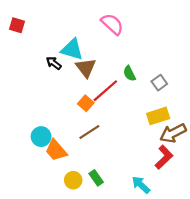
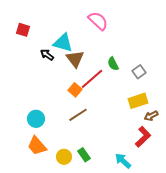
red square: (17, 25) -> (23, 30), moved
brown arrow: (173, 133) -> (151, 116), size x0.6
orange trapezoid: (56, 150) -> (37, 146), moved

